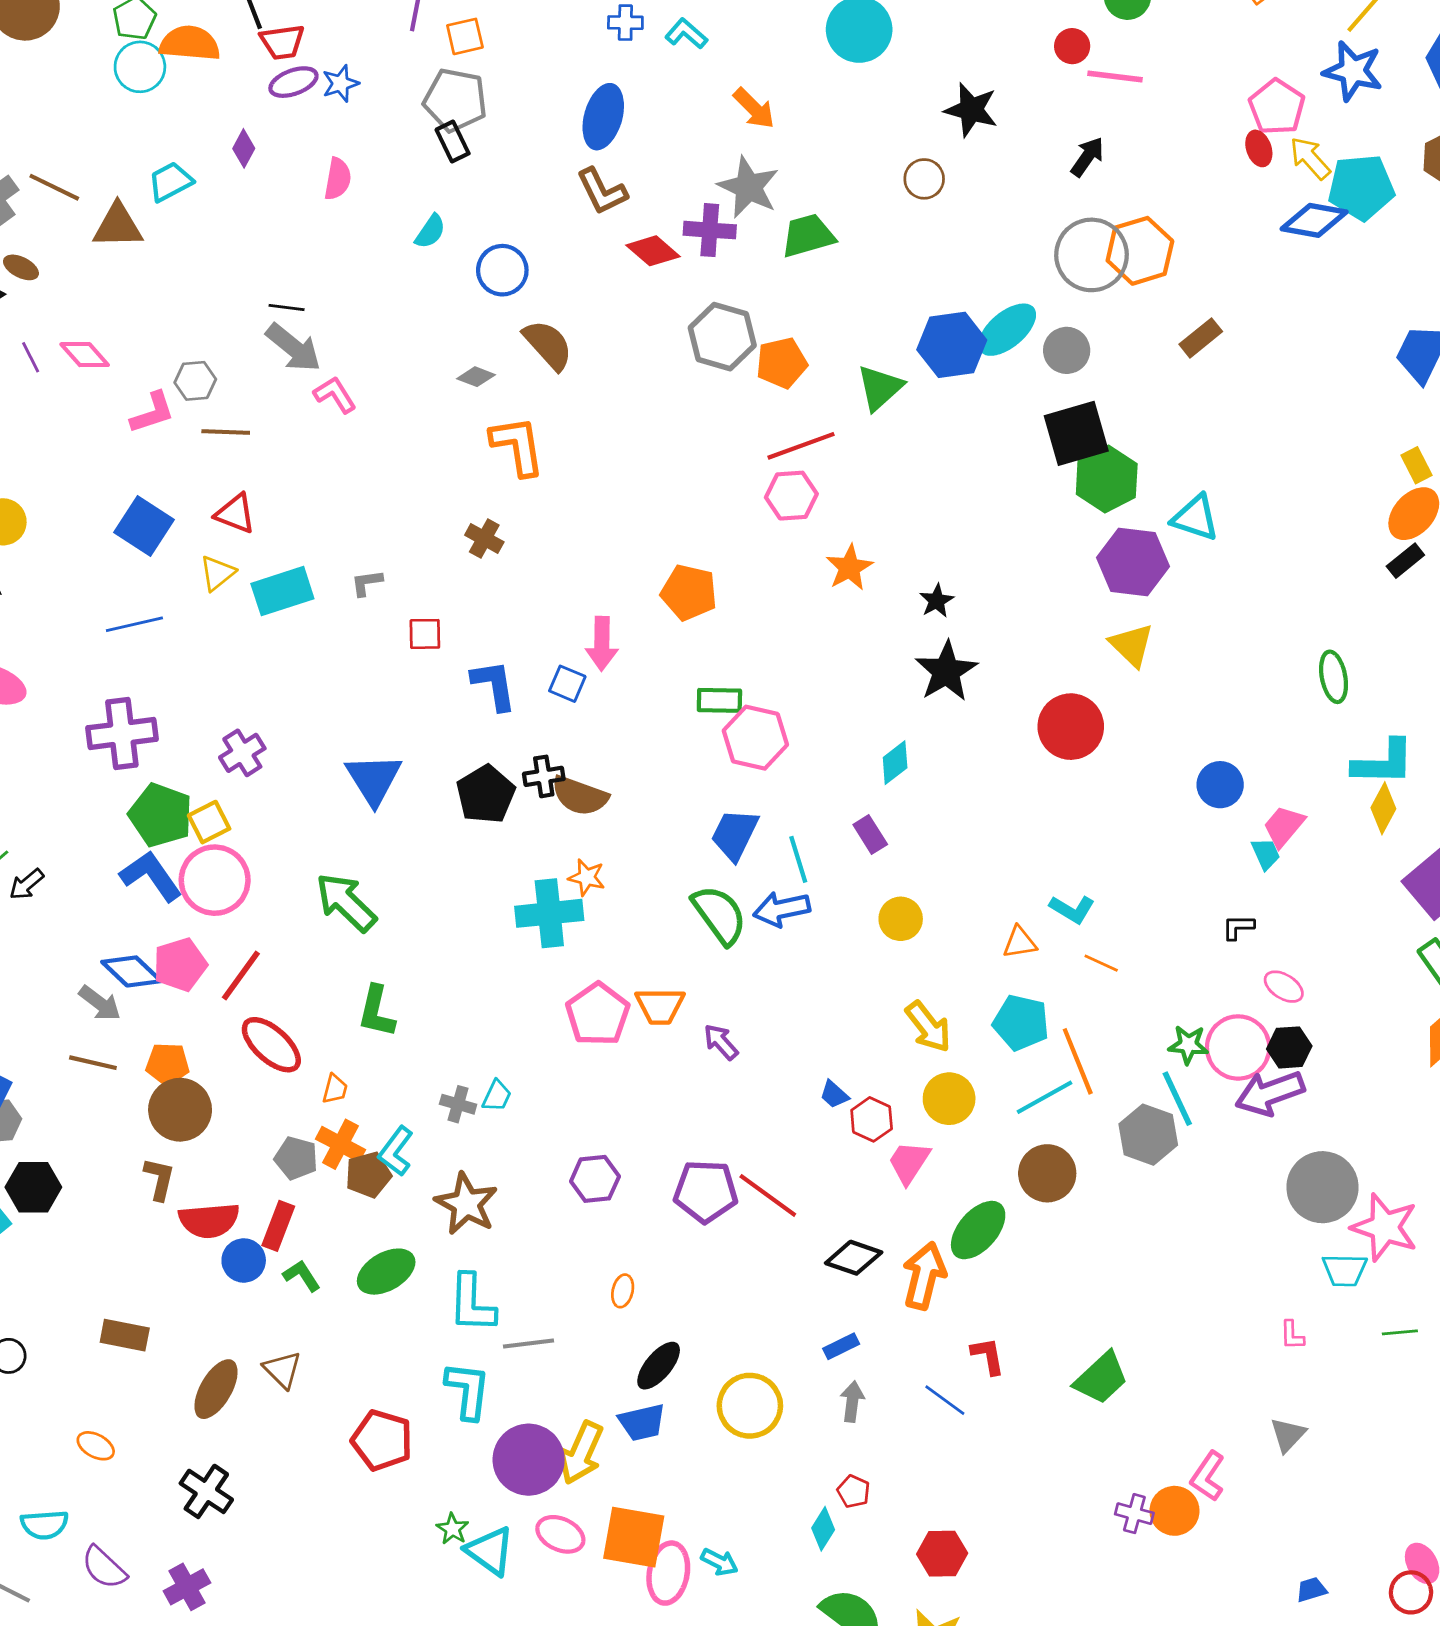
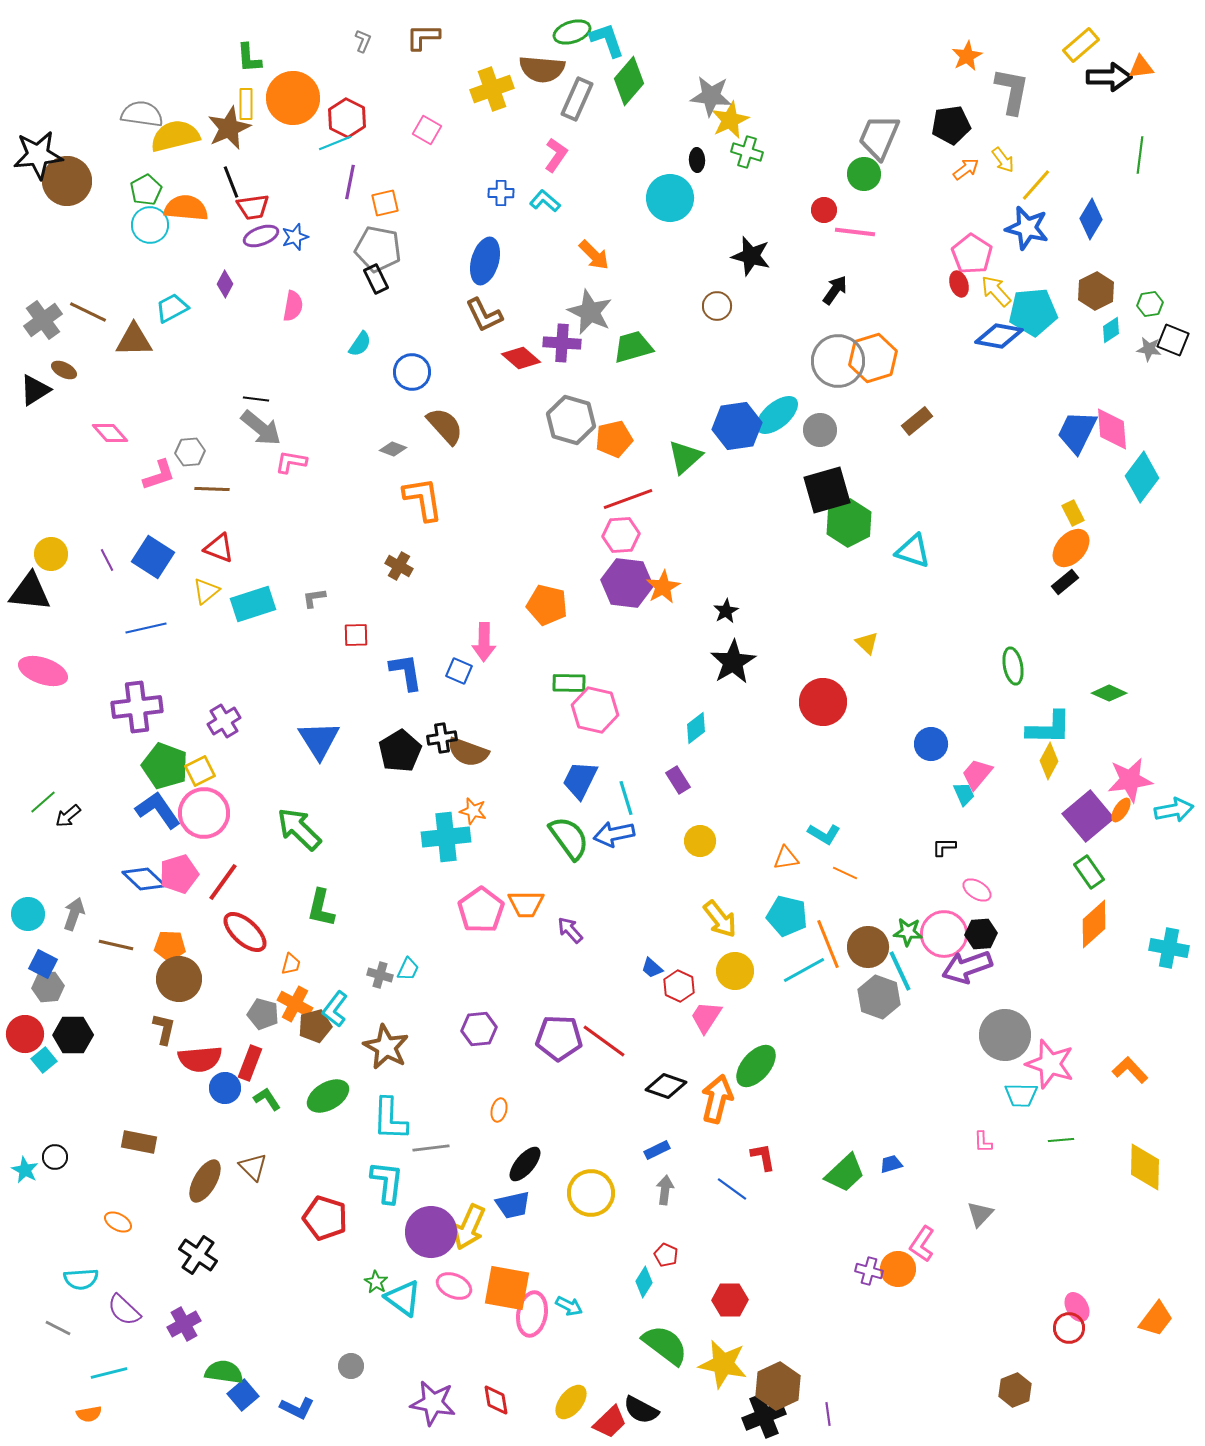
purple line: (31, 357) -> (107, 560), moved
pink L-shape: (335, 395) -> (291, 462), turned -48
purple hexagon: (1133, 562) -> (627, 583), moved
yellow triangle: (1132, 645) -> (867, 643), size x0.7
gray arrow: (100, 1003) -> (74, 914), moved, turned -108
brown circle: (1047, 1173) -> (868, 947), moved
blue trapezoid: (1311, 1590) -> (891, 1164), moved

